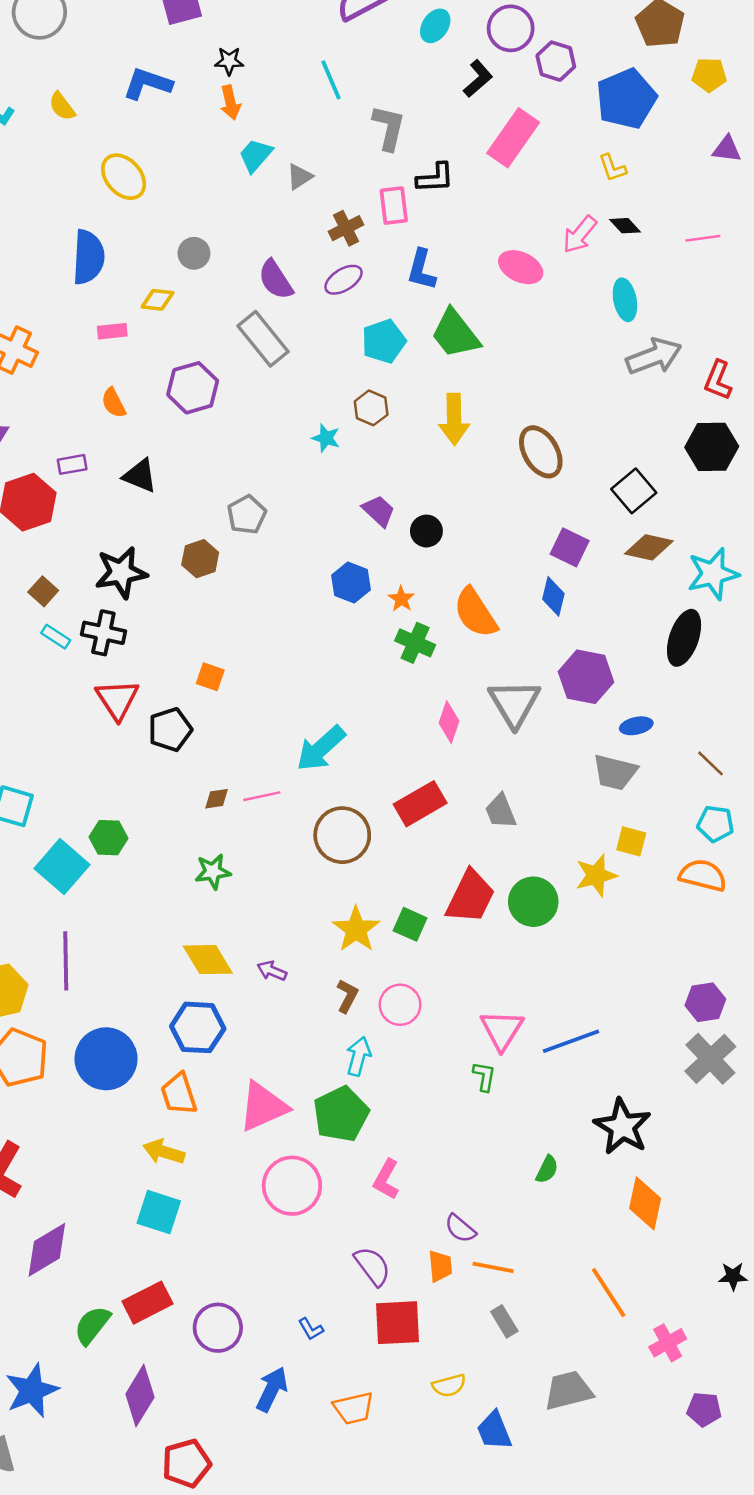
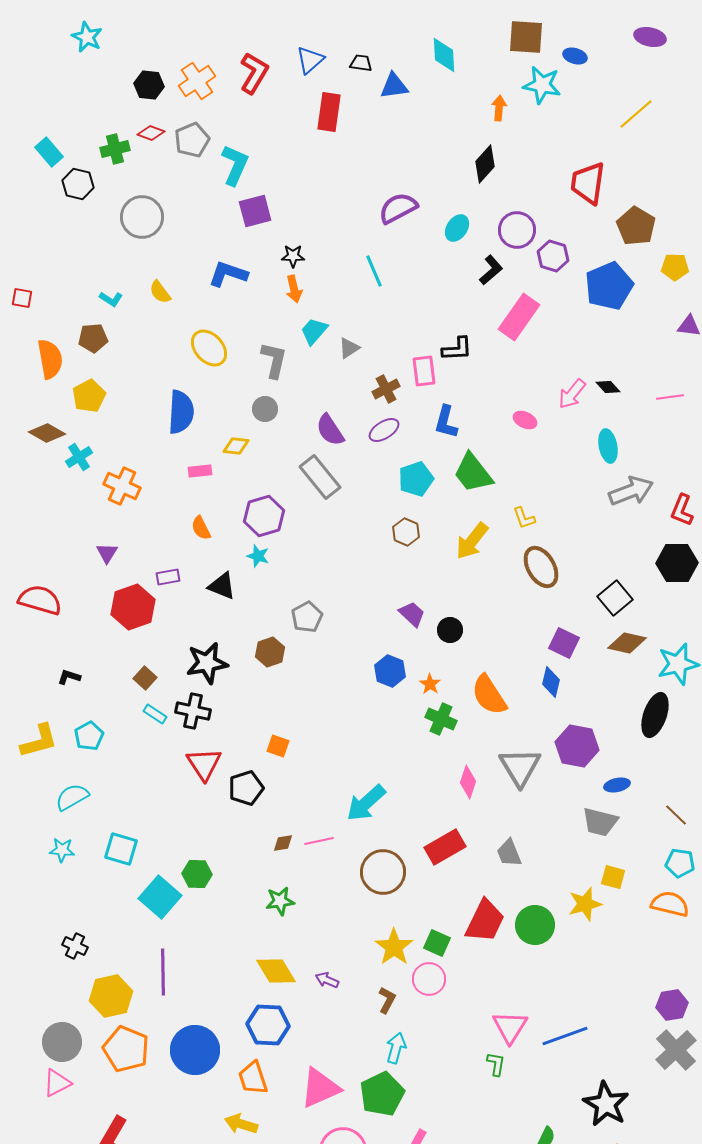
gray L-shape: (389, 128) -> (274, 360), moved
yellow L-shape: (612, 168) -> (524, 518), moved
pink ellipse: (521, 267) -> (525, 420), size x0.7
yellow arrow: (454, 419) -> (472, 541), turned 39
cyan star: (326, 438) -> (258, 556), moved
pink circle: (400, 1005) -> (429, 979), moved

